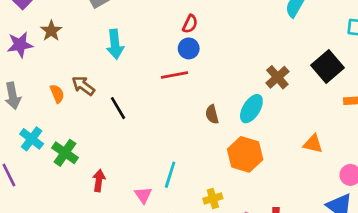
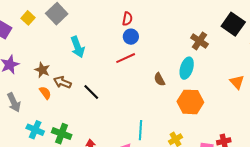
brown star: (51, 31) -> (42, 70), moved
orange triangle: (313, 144) -> (237, 82), turned 49

